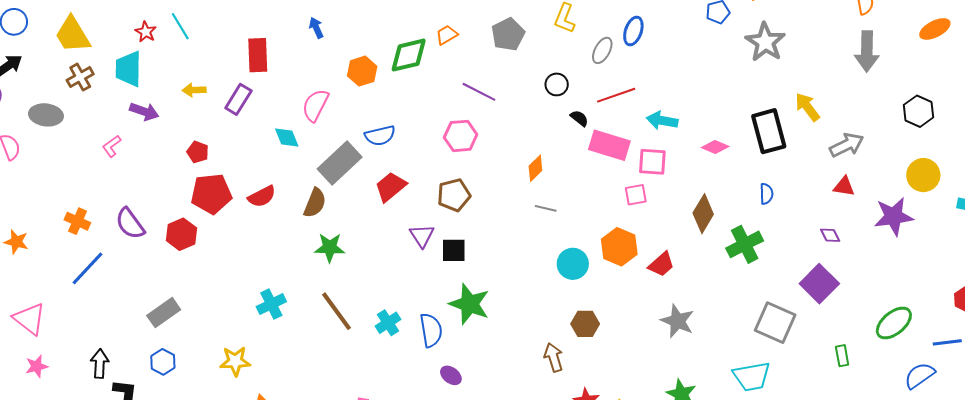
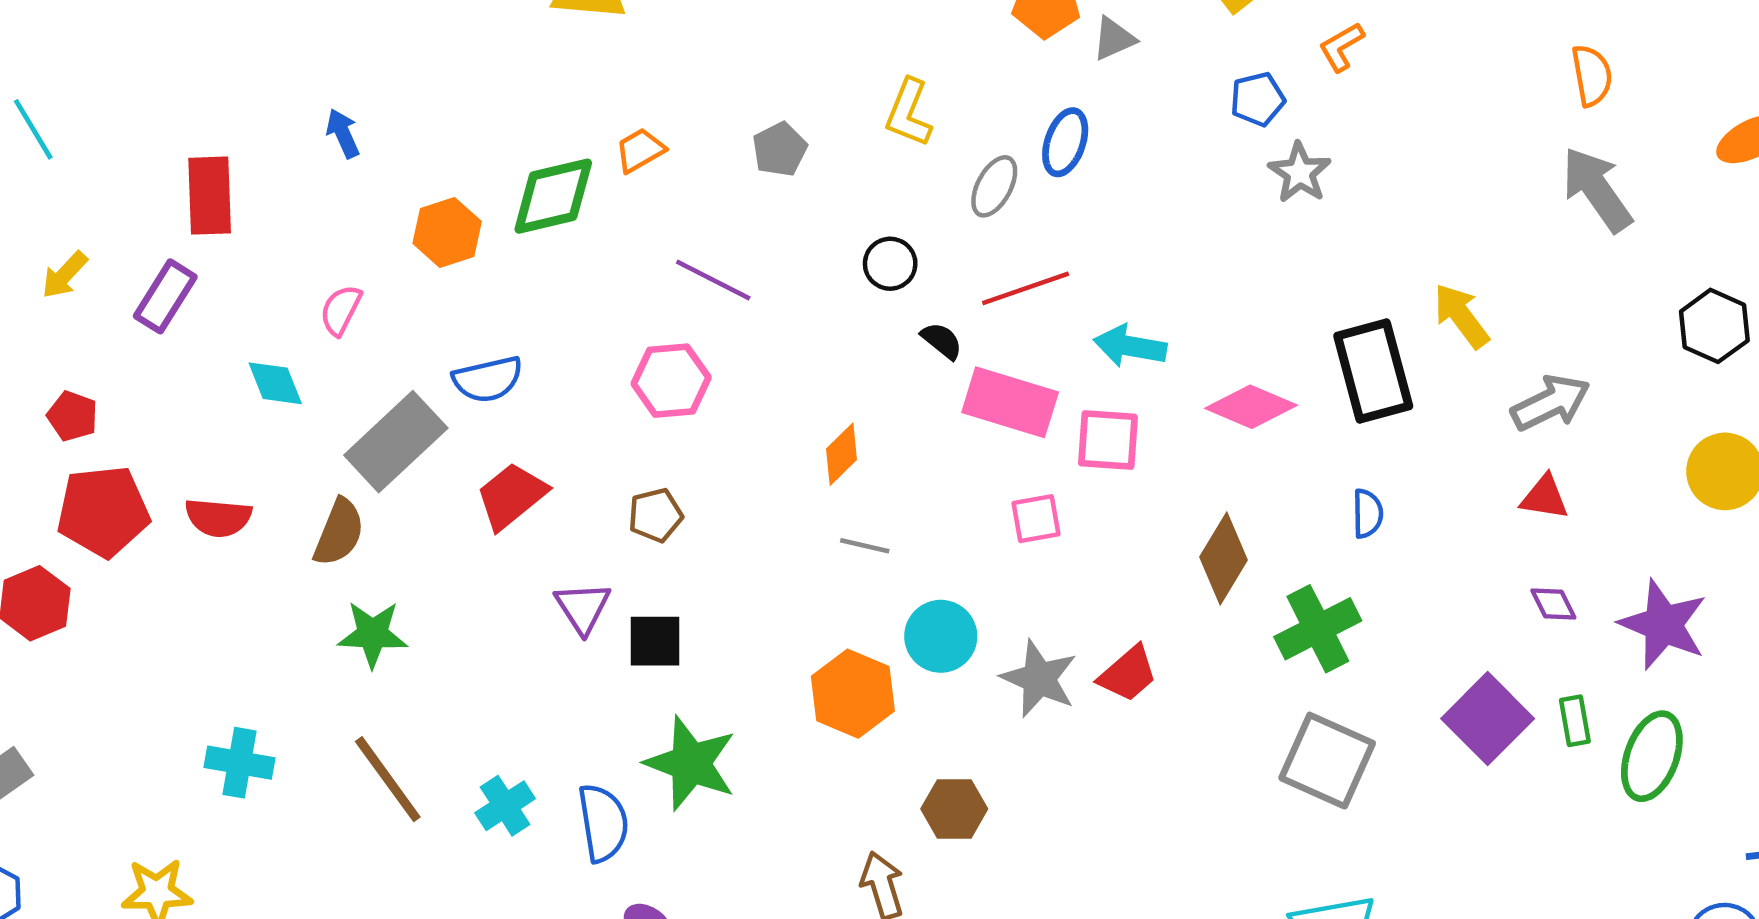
gray pentagon: (508, 34) -> (780, 149), size x0.7
gray star: (765, 42) -> (1300, 173), moved, size x0.7
gray arrow: (867, 51) -> (1597, 189), turned 144
yellow arrow: (194, 90) -> (65, 275), turned -45
pink semicircle: (315, 105) -> (341, 310), size x0.7
pink diamond: (715, 147) -> (1251, 407), size x1.4
brown pentagon: (454, 195) -> (655, 515), size x0.7
pink square: (636, 195) -> (1036, 519), moved
red semicircle: (262, 196) -> (218, 518), turned 32
purple star: (894, 216) -> (1663, 624), moved, turned 30
purple diamond: (830, 235) -> (1553, 604), moved
orange hexagon: (619, 247) -> (853, 694), moved
cyan circle: (573, 264) -> (941, 636), moved
cyan cross: (271, 304) -> (239, 763), turned 36
gray star: (677, 321) -> (1039, 679), moved
gray square: (775, 323) -> (1327, 761), moved
green ellipse: (894, 323) -> (1652, 756), moved, turned -30
green rectangle: (842, 356) -> (1575, 721), moved

